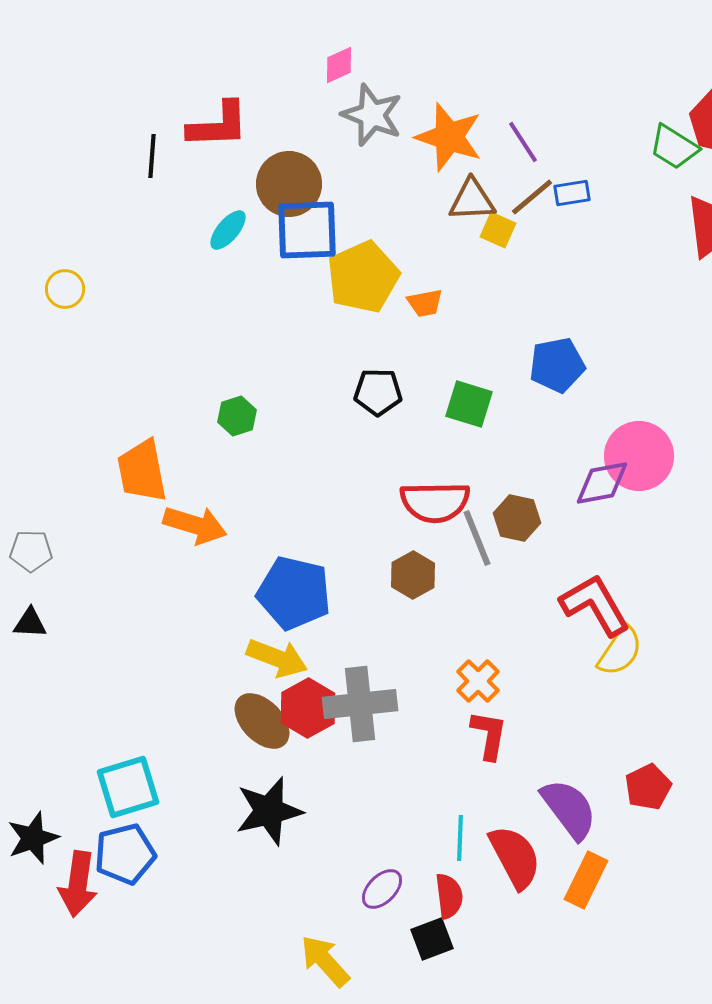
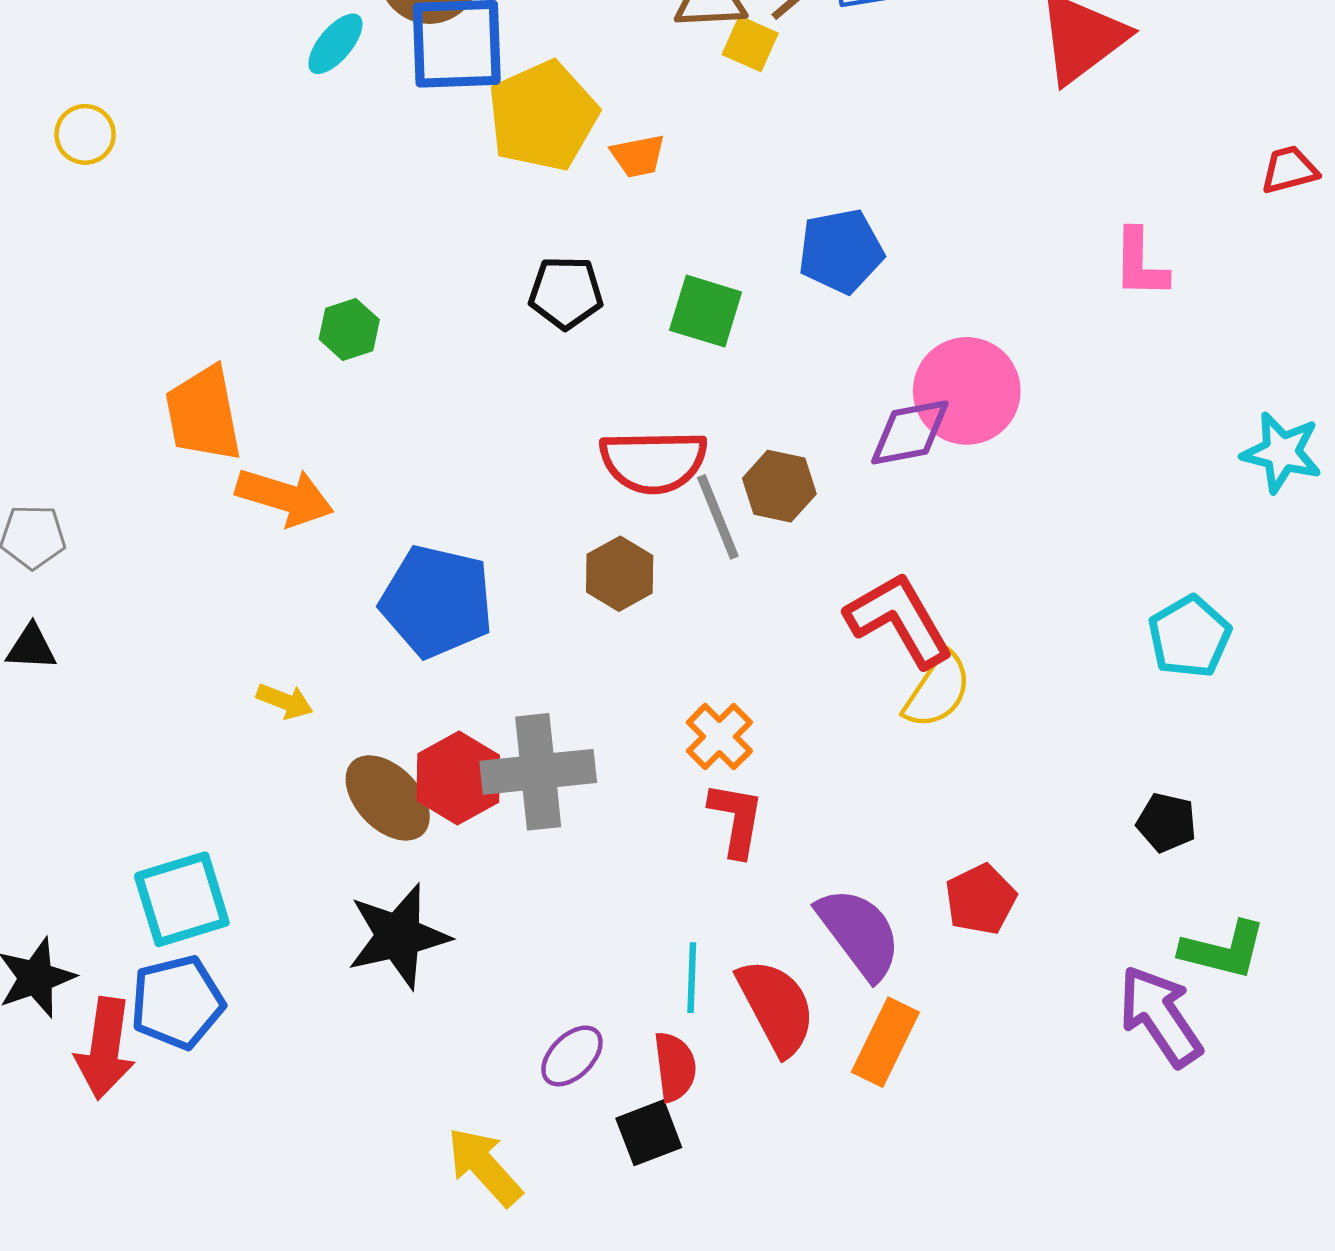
yellow arrow: (277, 658) -> (285, 701), moved, size x0.6

